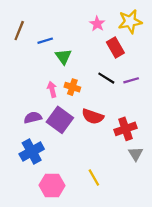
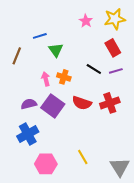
brown line: (19, 31) -> (17, 56), moved
red rectangle: (115, 47) -> (113, 48), moved
red cross: (125, 129) -> (110, 103), moved
gray triangle: (136, 154) -> (120, 167), moved, size x1.5

